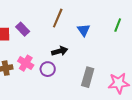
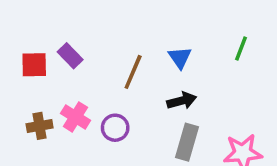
brown line: (58, 18) -> (133, 72), moved
black arrow: (60, 51) -> (182, 101), moved

